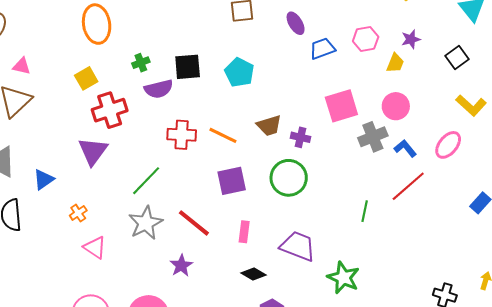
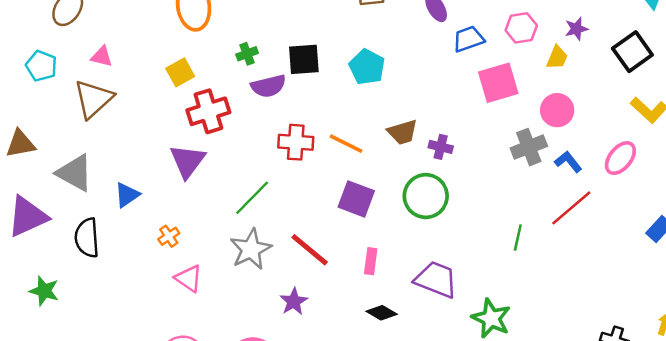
black square: (457, 58) -> (632, 52), size x1.4
pink square: (341, 106) -> (498, 83), moved
purple square: (232, 181) -> (356, 199), turned 32

